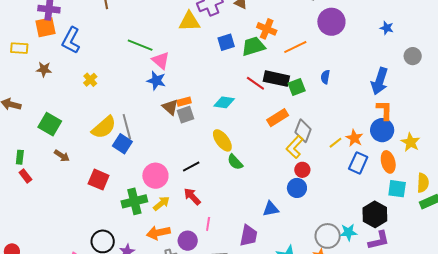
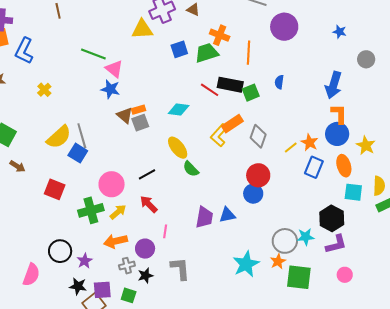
orange line: (295, 47) -> (249, 53), turned -60
yellow L-shape: (295, 147) -> (219, 135), moved
red circle: (302, 170) -> (258, 175), size x1.5
purple trapezoid: (249, 236) -> (204, 217), moved

